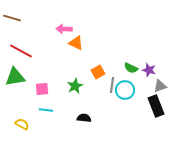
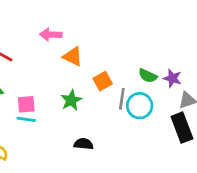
pink arrow: (64, 29) -> (51, 35), moved
orange triangle: (76, 43) -> (73, 56), moved
cyan line: (46, 110) -> (26, 119), moved

